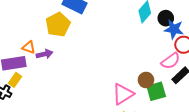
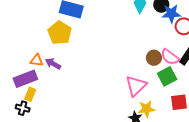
purple arrow: (45, 54) -> (53, 64), turned -126
pink semicircle: (171, 61) -> (170, 57), moved, turned 84
brown circle: (146, 80) -> (154, 58), moved

